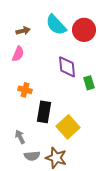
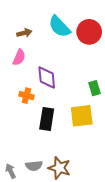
purple diamond: (67, 67) -> (47, 78), moved
yellow square: (68, 127) -> (82, 116), moved, turned 35
gray arrow: (20, 137) -> (11, 171), moved

